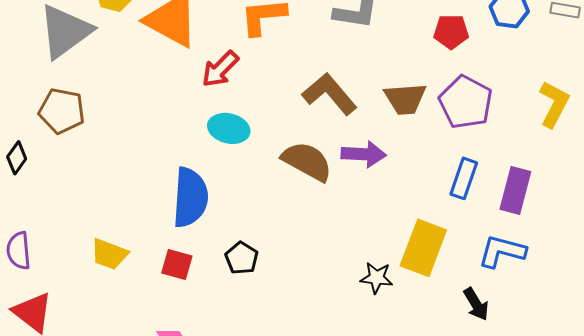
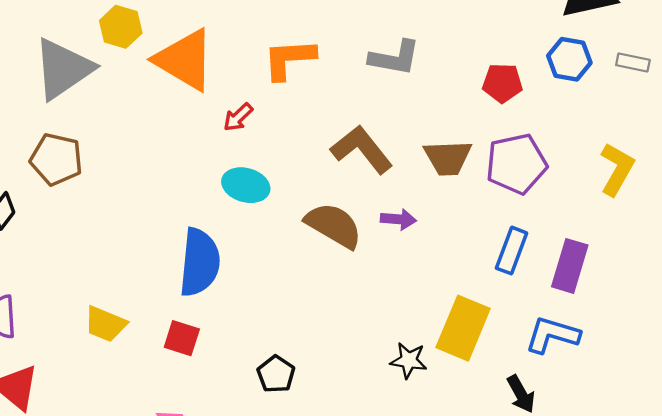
red arrow: (220, 69) -> (238, 117), size x0.7
purple pentagon: (466, 102) -> (516, 164), turned 30
purple arrow: (364, 154) -> (398, 219), size x0.7
black pentagon: (242, 258) -> (276, 374), moved

